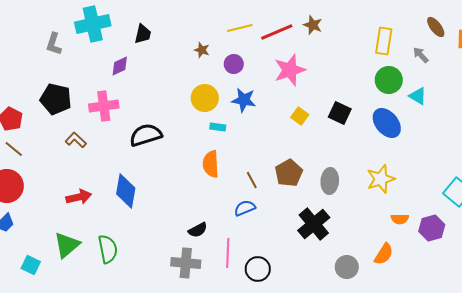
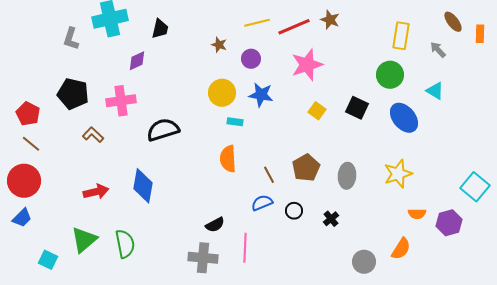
green circle: (389, 80) -> (390, 75), moved
black cross: (314, 224) -> (331, 219), size x0.5
black circle: (258, 269) -> (294, 211), moved, size x0.7

